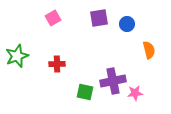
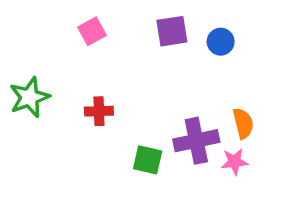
orange semicircle: (149, 50) -> (243, 123), moved

